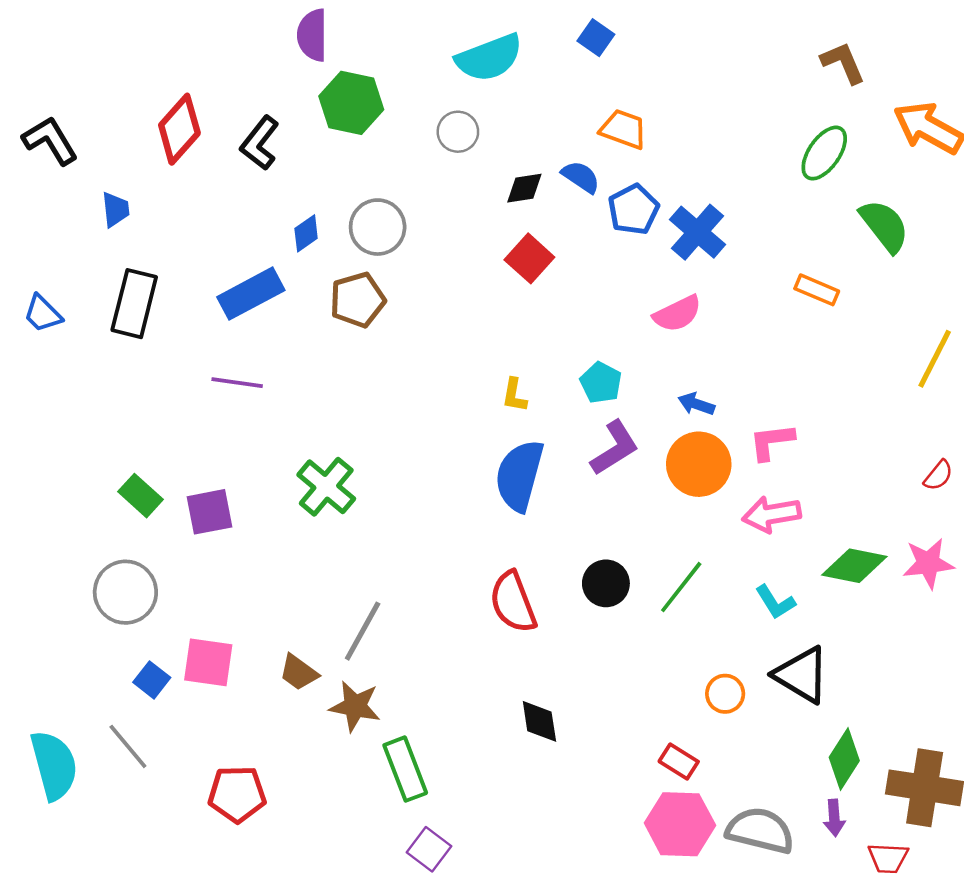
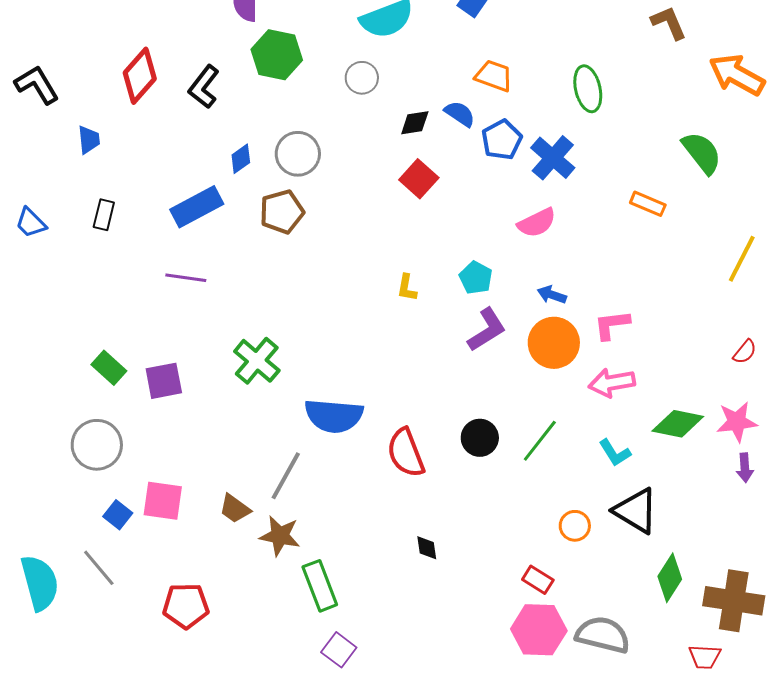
green ellipse: (824, 153) -> (588, 89), moved, turned -48
black rectangle: (134, 304) -> (104, 215), size x0.6
blue semicircle: (519, 475) -> (334, 416), moved, turned -100
black diamond: (539, 721) -> (427, 548), size x0.7
purple arrow: (834, 818) -> (745, 468), moved

